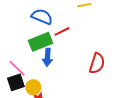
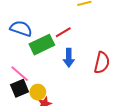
blue semicircle: (42, 17) -> (21, 29), moved
blue arrow: (47, 57) -> (69, 58), moved

